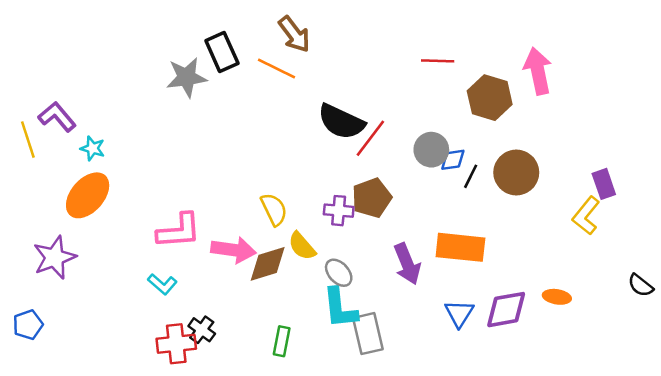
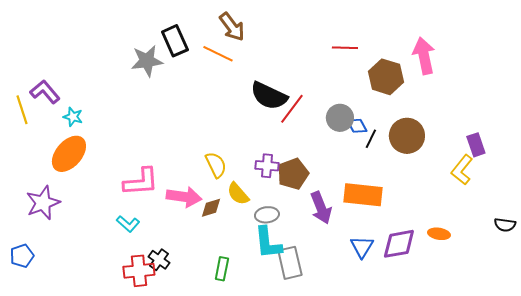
blue diamond: (453, 160) -> (357, 126), turned 70
brown pentagon: (372, 198) -> (293, 174), moved
brown diamond: (268, 264) -> (211, 208), size x0.7
gray ellipse: (339, 273) -> (267, 215), turned -55
black semicircle: (641, 285) -> (505, 225), turned -30

